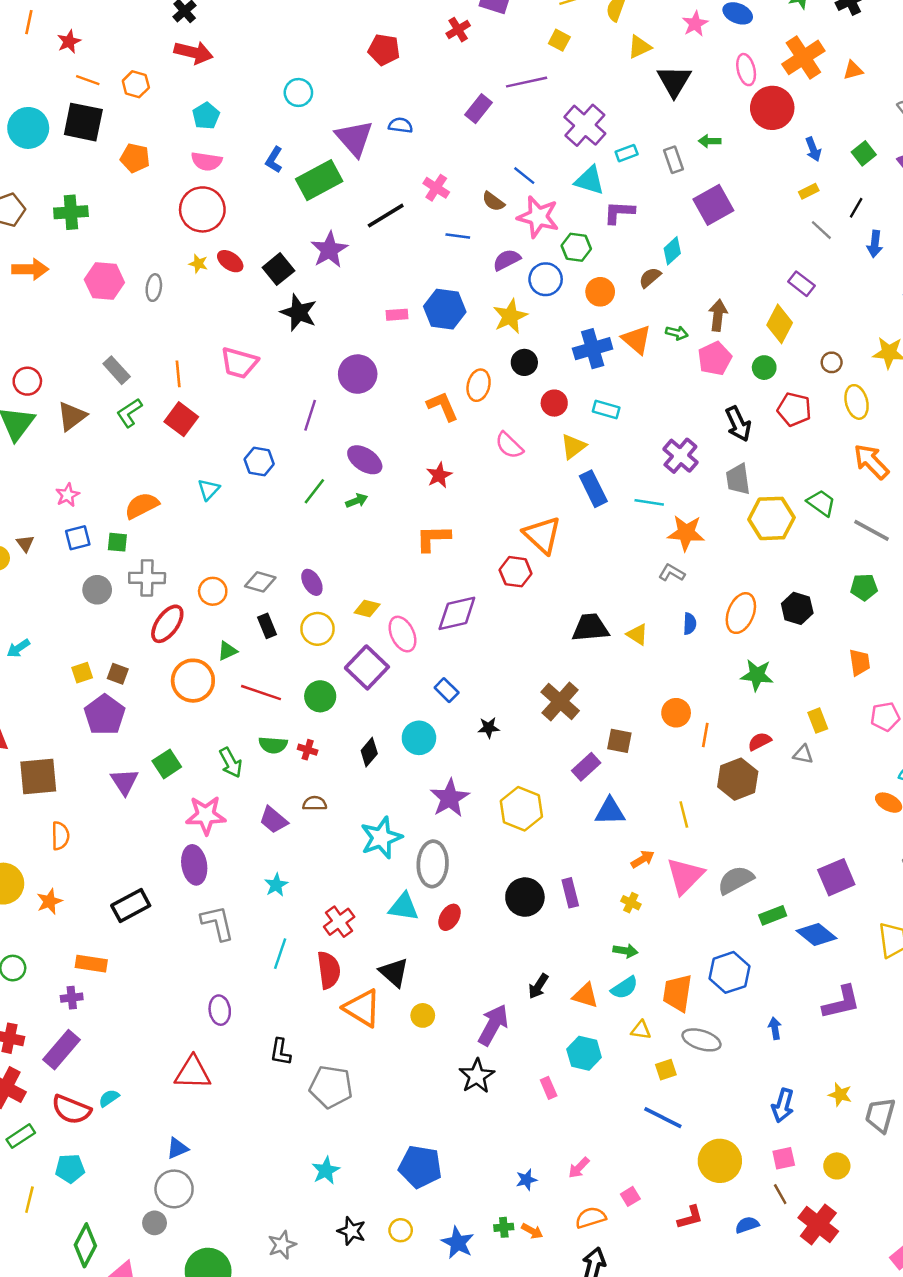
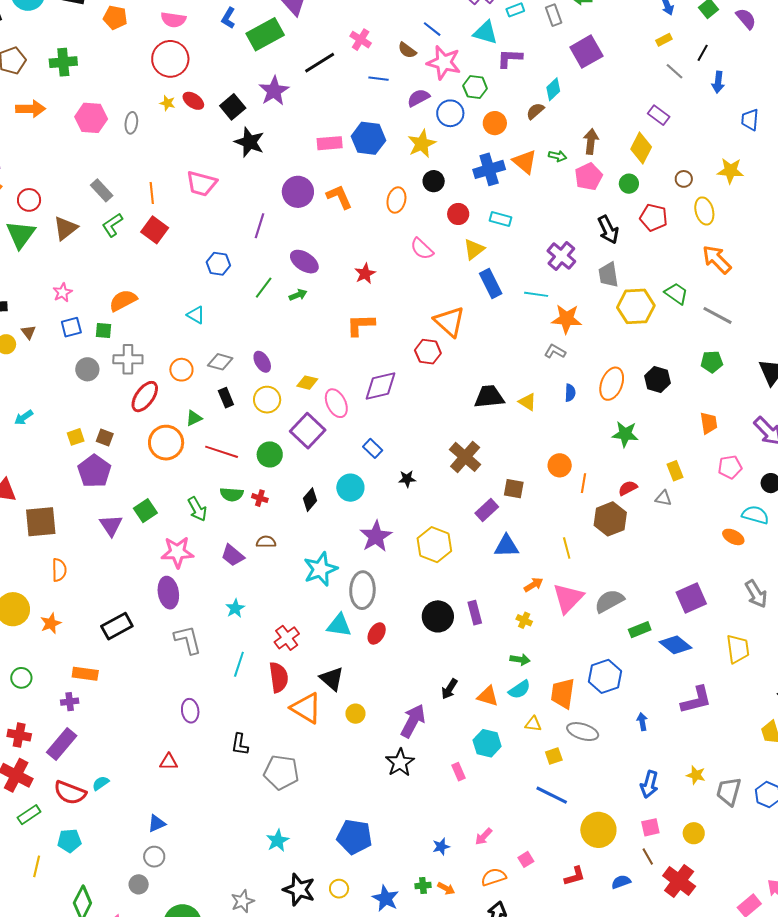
pink rectangle: (397, 315) -> (330, 143), size x1.4
orange L-shape: (443, 406) -> (339, 197), moved
cyan triangle: (209, 489) -> (196, 315), moved, turned -42
red triangle: (193, 1073) -> (169, 762), size x0.6
gray circle: (174, 1189) -> (154, 857), size x0.7
black star: (352, 1231) -> (299, 890), size x1.4

